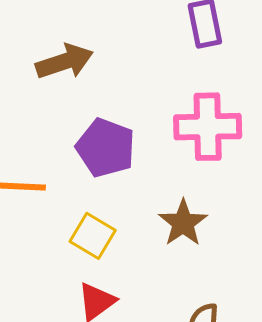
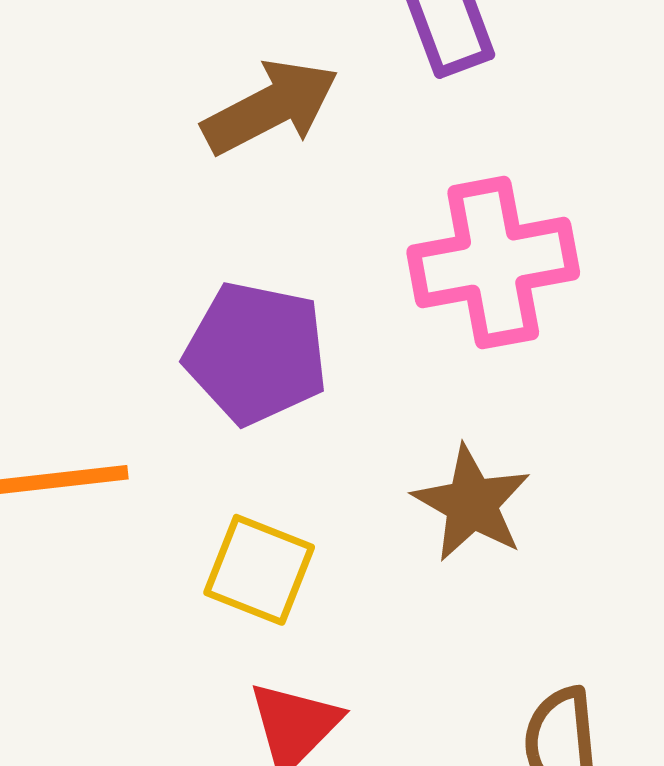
brown arrow: (65, 62) -> (270, 107), moved

